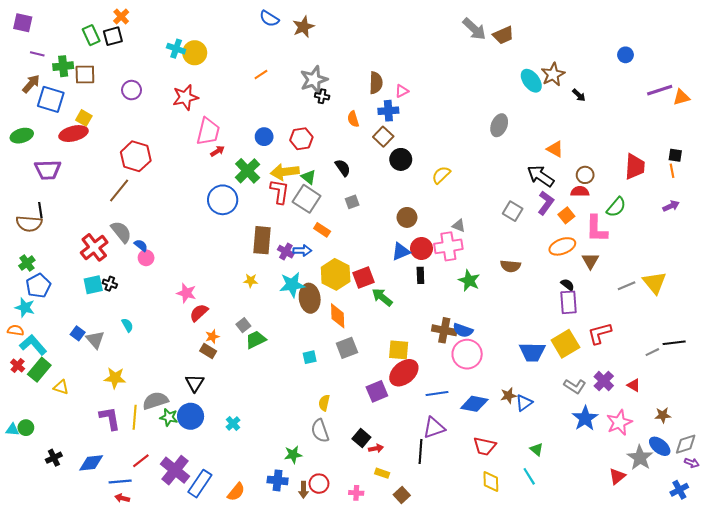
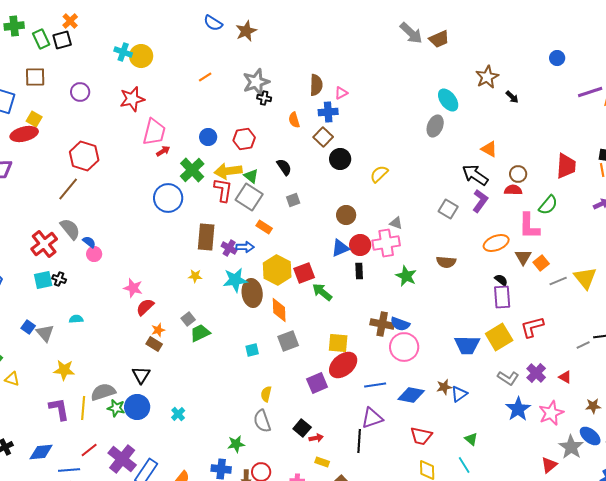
green cross: (63, 66) -> (14, 26), moved
cyan ellipse: (531, 81) -> (448, 100), moved
orange square: (566, 215) -> (541, 263), moved
cyan semicircle: (127, 325) -> (76, 319), turned -64

